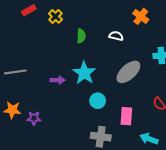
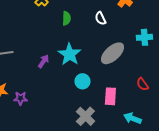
white semicircle: (116, 36) -> (100, 18), turned -128
purple arrow: (58, 80) -> (43, 61), turned -56
gray cross: (101, 137) -> (85, 116), turned 36

